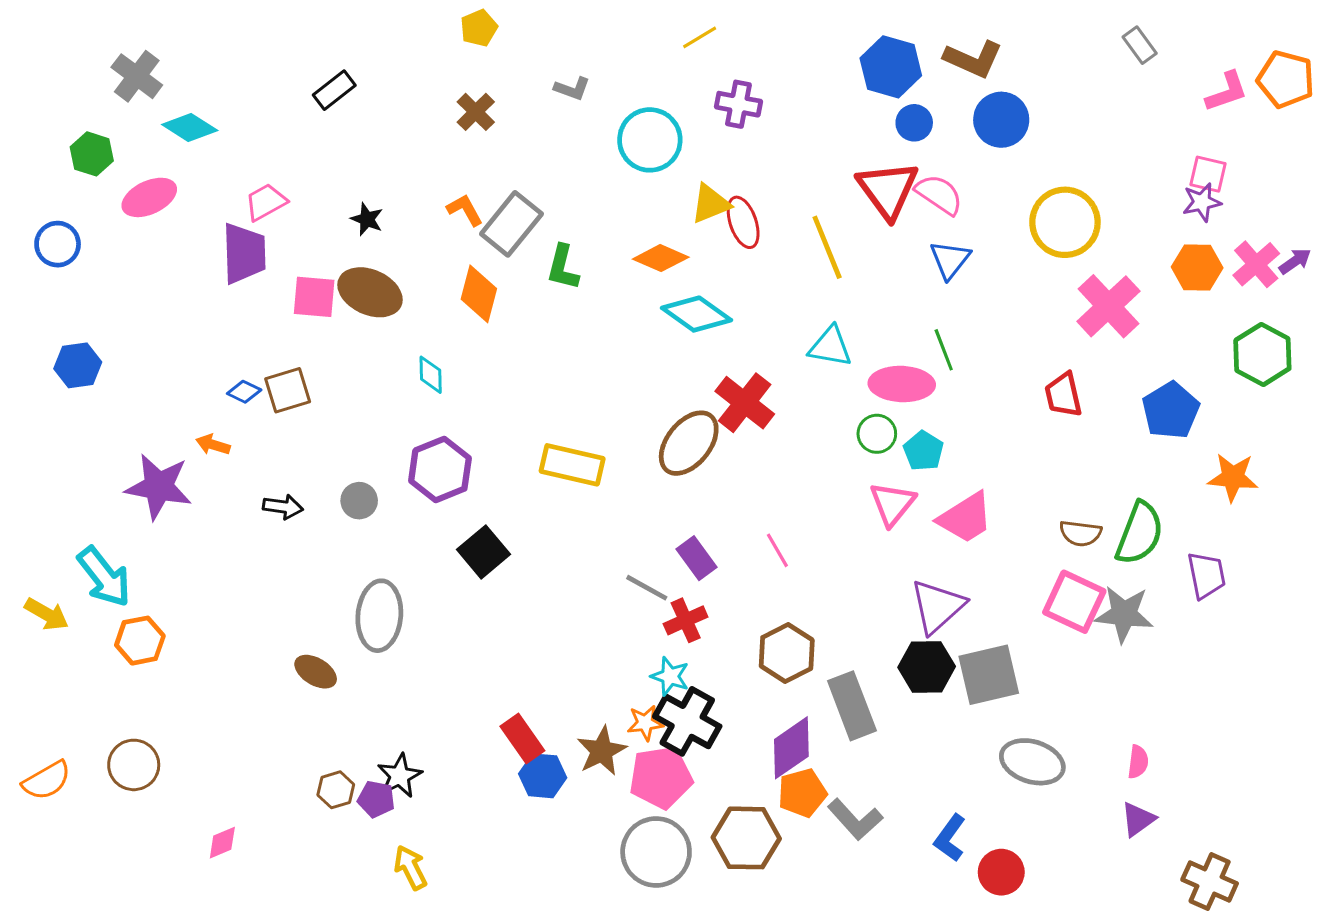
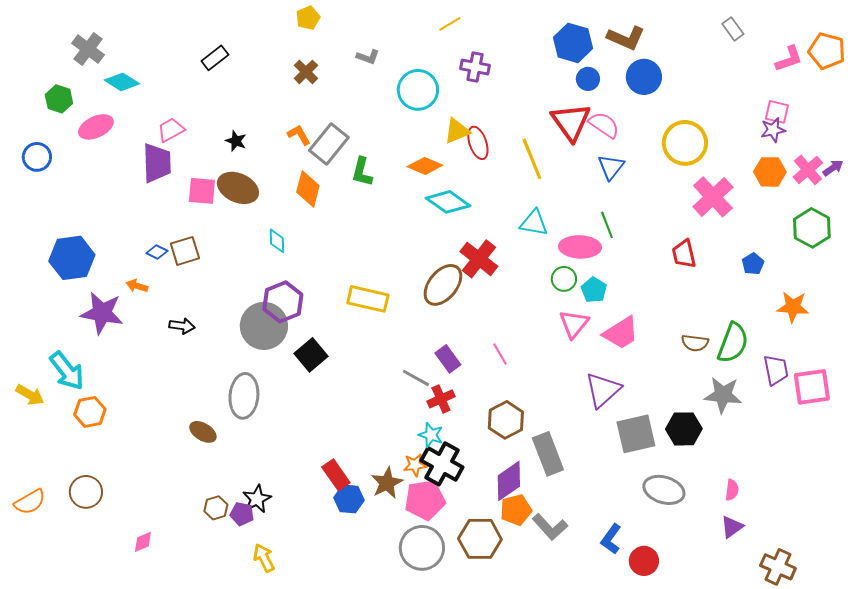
blue hexagon: (78, 365) -> (72, 258), moved, size x1.5
blue pentagon: (1171, 410) -> (753, 264), size x0.6
gray circle: (359, 501) -> (264, 326), moved, size x2.0
pink square: (1074, 602) -> (812, 387), moved, turned -33
black hexagon: (927, 667) -> (684, 429), moved

